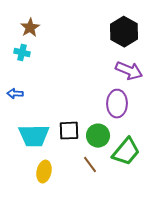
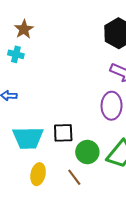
green circle: (98, 136) -> (87, 152), moved
brown line: (90, 165) -> (74, 177), moved

